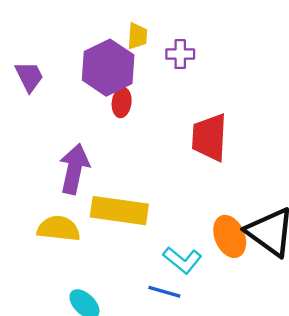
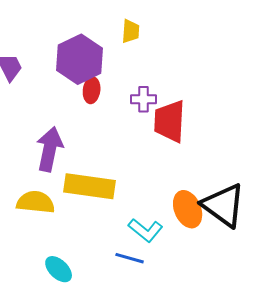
yellow trapezoid: (137, 36) -> (131, 31), moved
purple cross: (180, 54) -> (144, 99), moved

